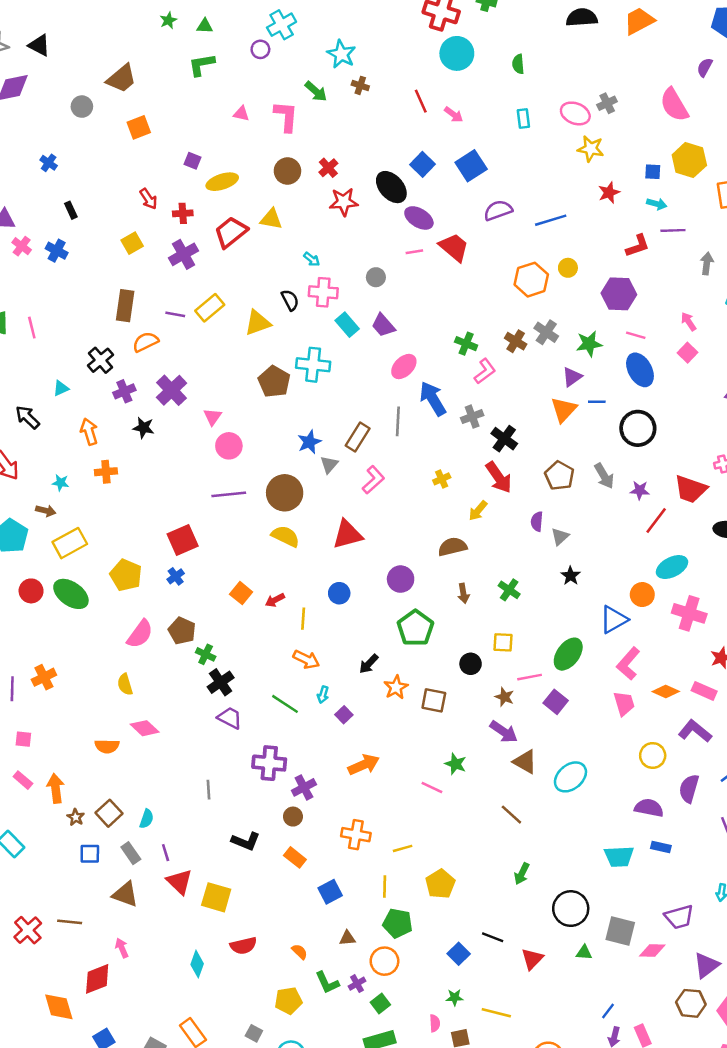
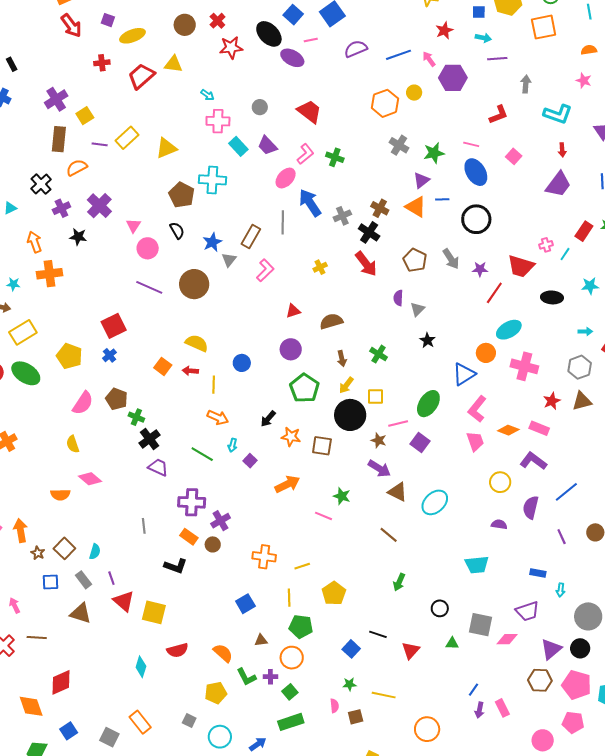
red arrow: (148, 199) -> (71, 25), moved, size x1.4
yellow square: (132, 243) -> (85, 116), moved
red L-shape: (638, 246) -> (499, 115), moved
red trapezoid: (454, 247) -> (309, 111), moved
pink line: (414, 252) -> (311, 40), moved
purple cross: (184, 254) -> (56, 99), moved
purple hexagon: (619, 294) -> (453, 78), moved
black semicircle: (290, 300) -> (177, 230), moved
pink arrow: (689, 322) -> (429, 59), moved
brown cross: (516, 341) -> (380, 208), moved
pink L-shape: (485, 371) -> (305, 154), moved
orange triangle: (564, 410) -> (416, 207), turned -40
orange cross: (106, 472) -> (50, 274), size x1.4
purple line: (229, 494) -> (149, 287), turned 32
yellow arrow: (478, 511) -> (346, 385), moved
red triangle: (347, 534) -> (293, 311), moved, size x0.6
yellow semicircle: (285, 536) -> (197, 343), moved
red arrow: (275, 600) -> (190, 371), turned 35
black circle: (471, 664) -> (350, 415), size x1.8
orange star: (396, 687) -> (291, 437), turned -30
orange arrow: (364, 765) -> (287, 484), moved
purple semicircle: (649, 808) -> (499, 524), size x0.7
blue rectangle: (661, 847) -> (538, 573), moved
orange rectangle: (295, 857) -> (189, 537), moved
black circle: (571, 909) -> (440, 608), size x0.6
pink arrow: (122, 948) -> (15, 605), moved
orange semicircle: (300, 952) -> (223, 653), size x1.5
purple cross: (357, 984) -> (270, 677), turned 32

